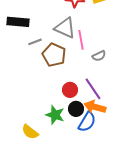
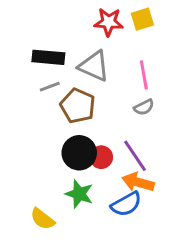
black rectangle: (18, 22) -> (48, 57), moved
pink line: (81, 40) -> (144, 75), moved
black circle: (76, 109) -> (79, 153), moved, size x1.5
blue semicircle: (87, 122) -> (126, 204), turned 30

